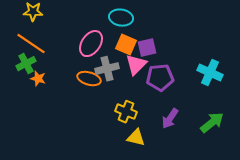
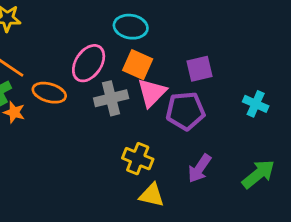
purple square: (147, 48) -> (199, 69), moved
cyan cross: (210, 73) -> (256, 104), size x0.7
orange ellipse: (89, 79) -> (49, 93), moved

